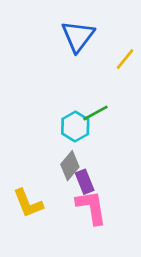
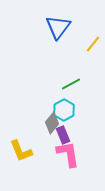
cyan hexagon: (75, 126) -> (64, 110), moved

